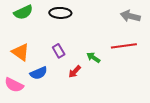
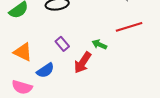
red arrow: (75, 72) -> (83, 63), size x1.5

